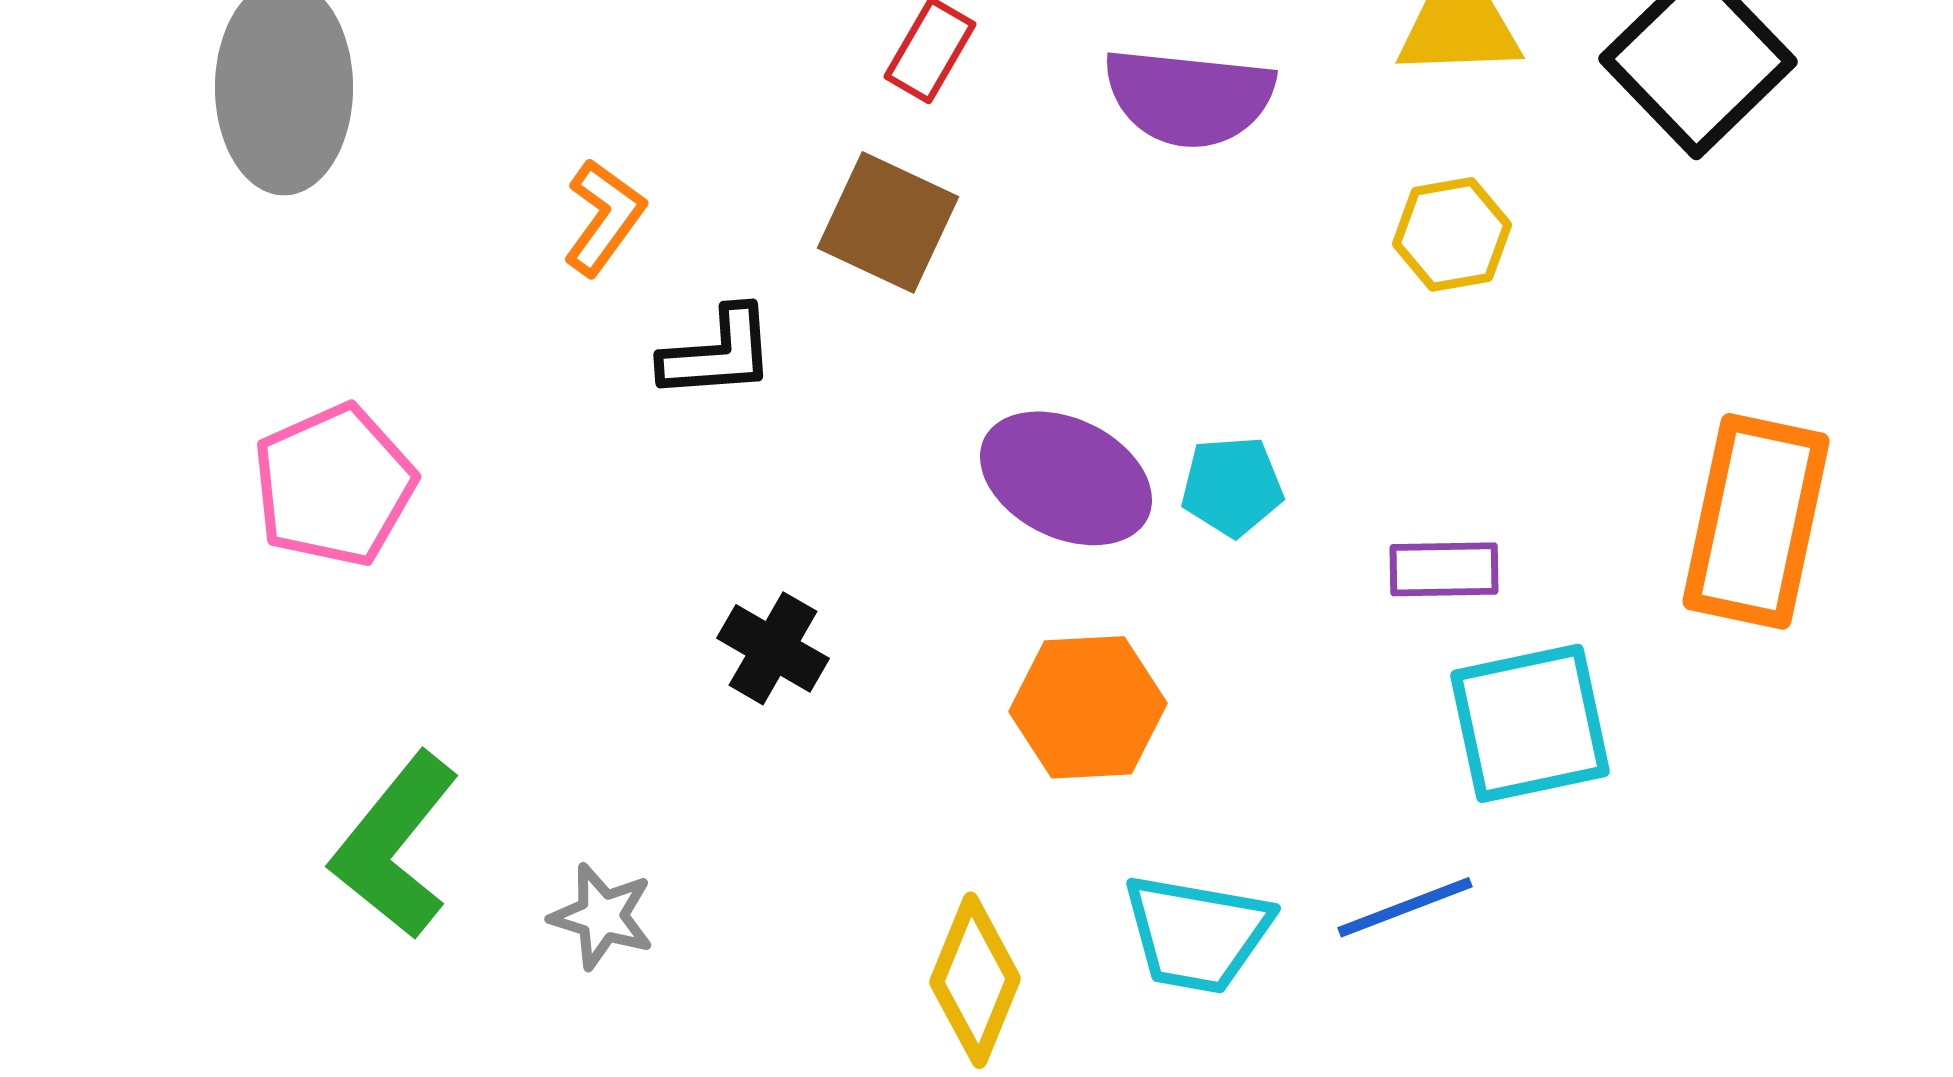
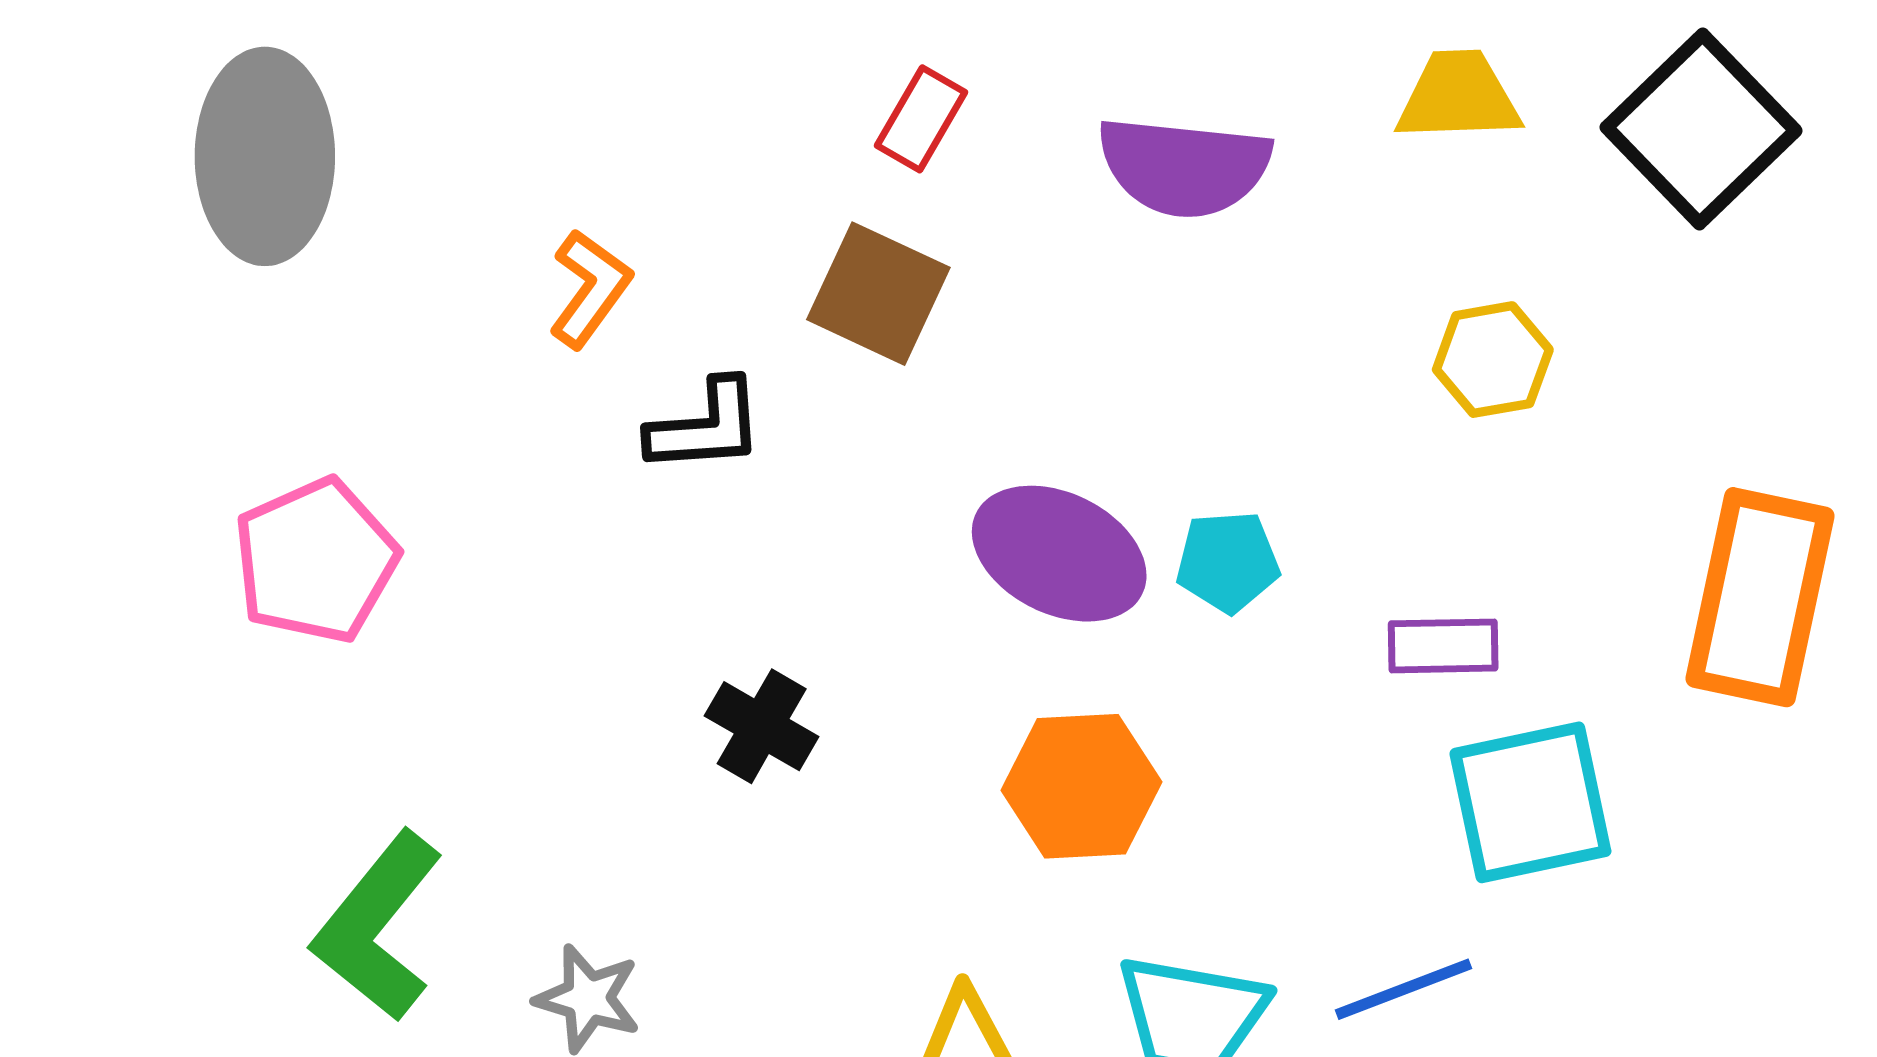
yellow hexagon: (1452, 234) -> (1493, 360), moved

